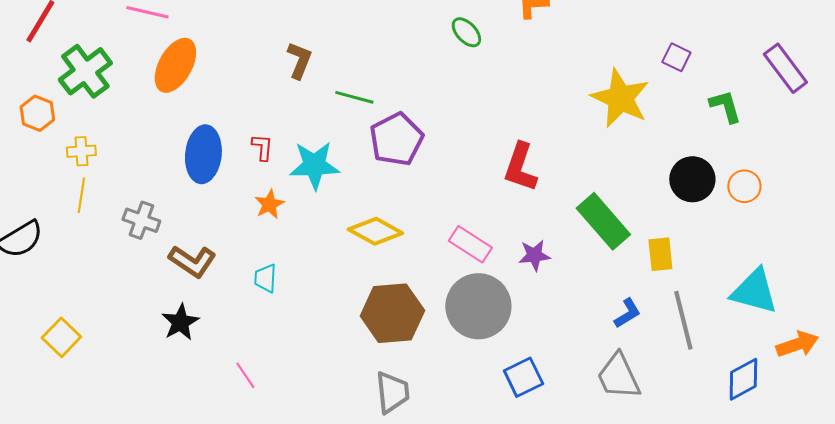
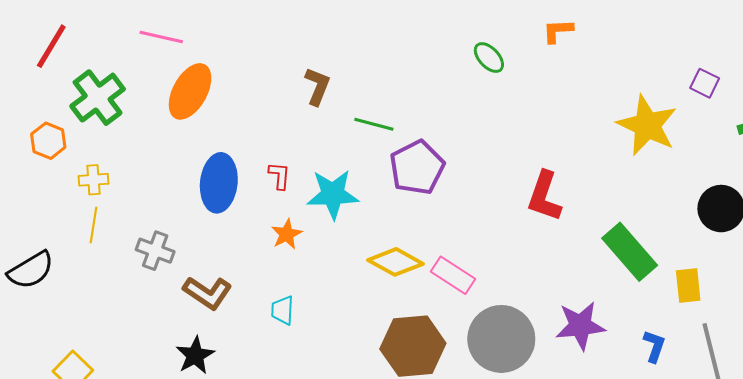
pink rectangle: (470, 244) -> (453, 275), moved
purple star: (534, 255) -> (580, 326), moved, size x1.5
blue L-shape: (627, 313) -> (654, 346), turned -40

